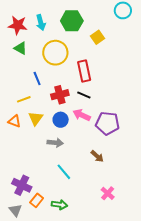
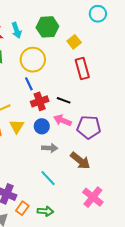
red rectangle: (84, 71) -> (82, 68), moved
blue line: (37, 78) -> (29, 84), moved
gray arrow: (55, 143) -> (50, 148), moved
brown arrow: (97, 156) -> (80, 161), size x1.5
pink cross: (108, 193) -> (93, 197), size x1.5

